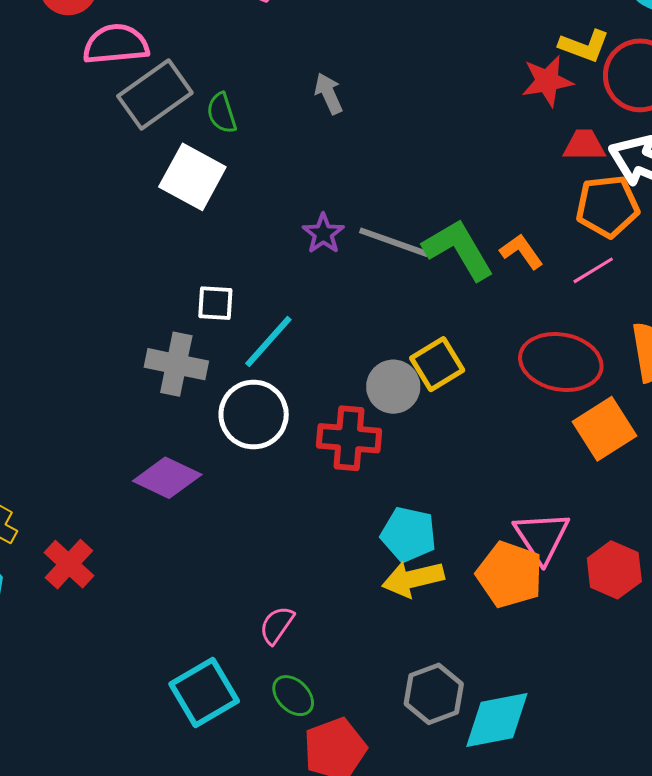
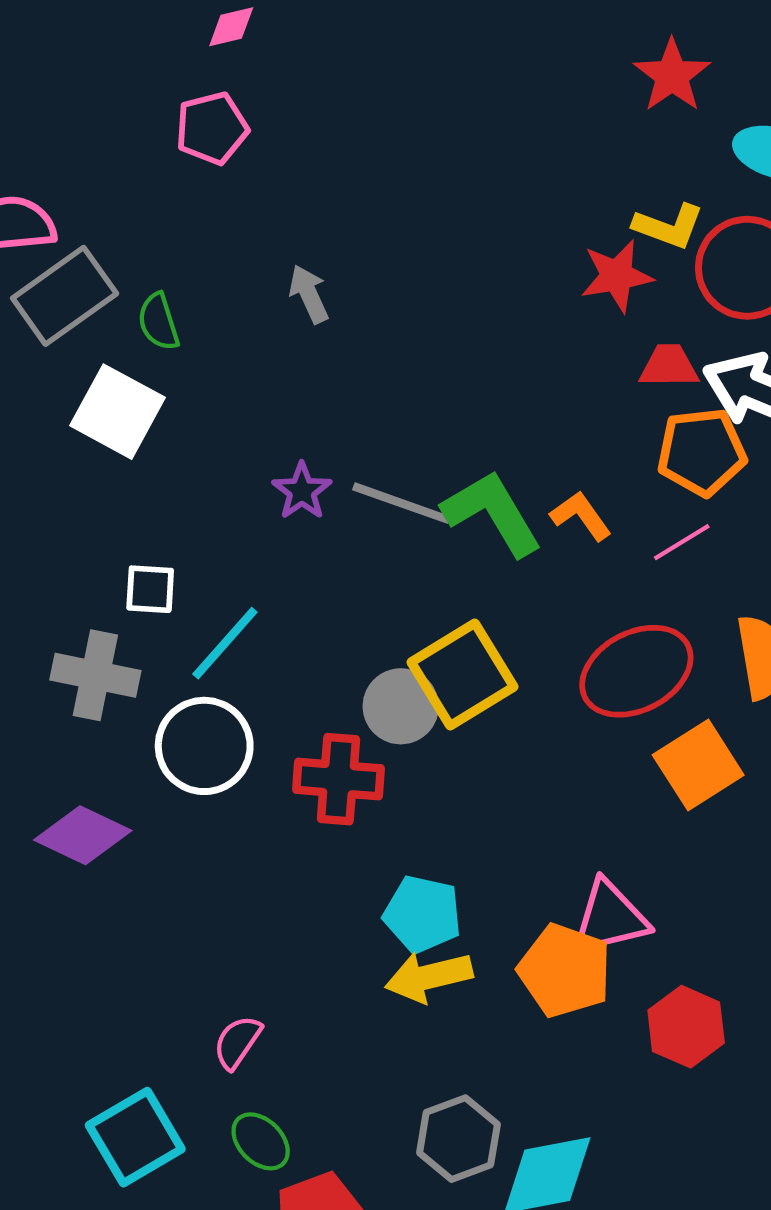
red ellipse: (561, 362) -> (636, 671), turned -38
yellow square: (437, 364) -> (462, 674), size x1.4
pink triangle: (542, 537) -> (610, 918), turned 50
red hexagon: (614, 570) -> (686, 1027), moved

